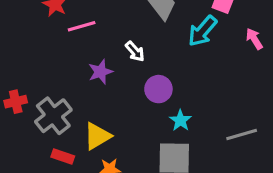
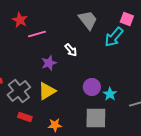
purple circle: (158, 89) -> (92, 87), moved
cyan star: (180, 120) -> (110, 94), moved
yellow triangle: (97, 136) -> (47, 91), moved

